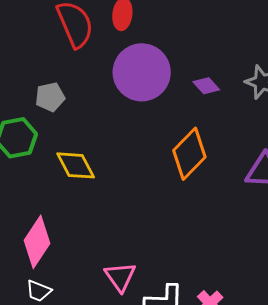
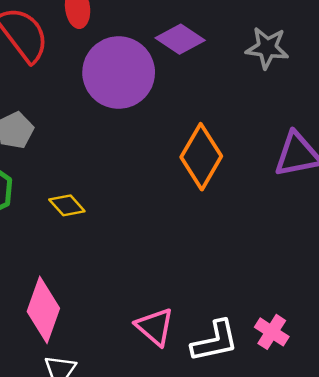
purple diamond: (206, 86) -> (180, 39), moved, size x1.4
yellow diamond: (76, 165) -> (67, 205), size x0.7

